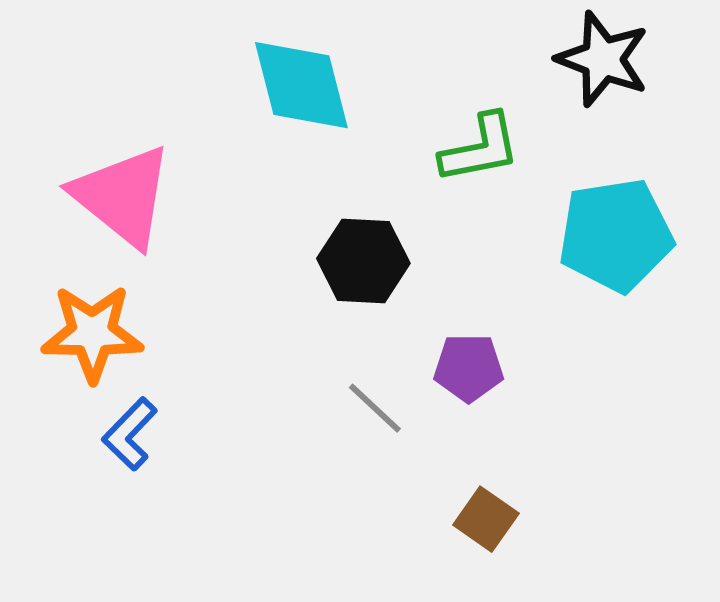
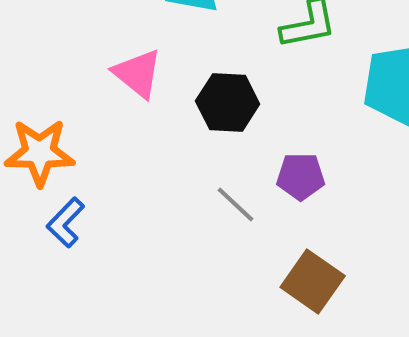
pink triangle: (123, 196) -> (138, 73), moved, size x0.7
brown square: (486, 519) -> (313, 281), size x1.4

